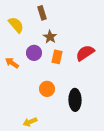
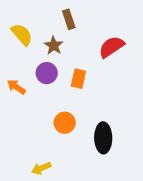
brown rectangle: (42, 13) -> (69, 19), moved
brown star: (50, 37) -> (54, 46), moved
red semicircle: (85, 53) -> (111, 47), moved

